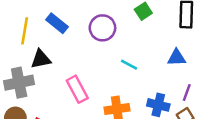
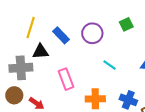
blue rectangle: (57, 23) -> (61, 35), moved

